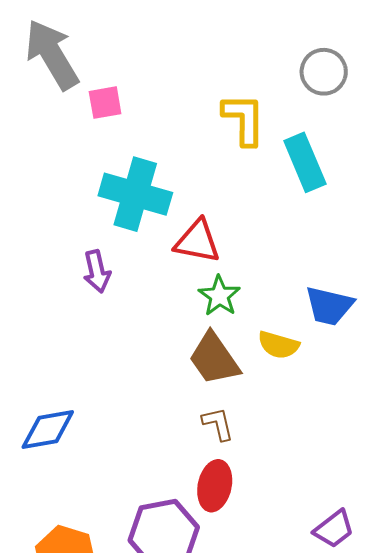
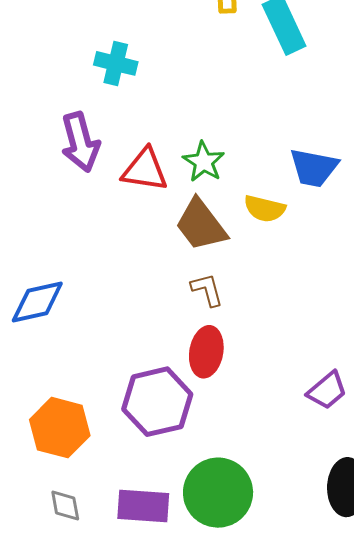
cyan cross: (135, 194) -> (116, 63), size x0.6
red triangle: (197, 241) -> (145, 170), moved
purple arrow: (97, 271) -> (80, 142), size x1.4

